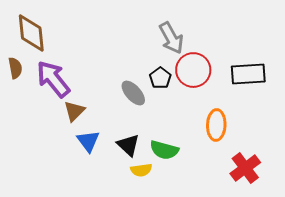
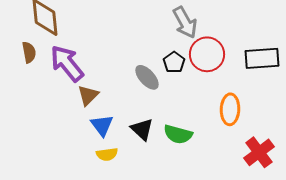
yellow semicircle: (141, 170) -> (107, 154), moved

